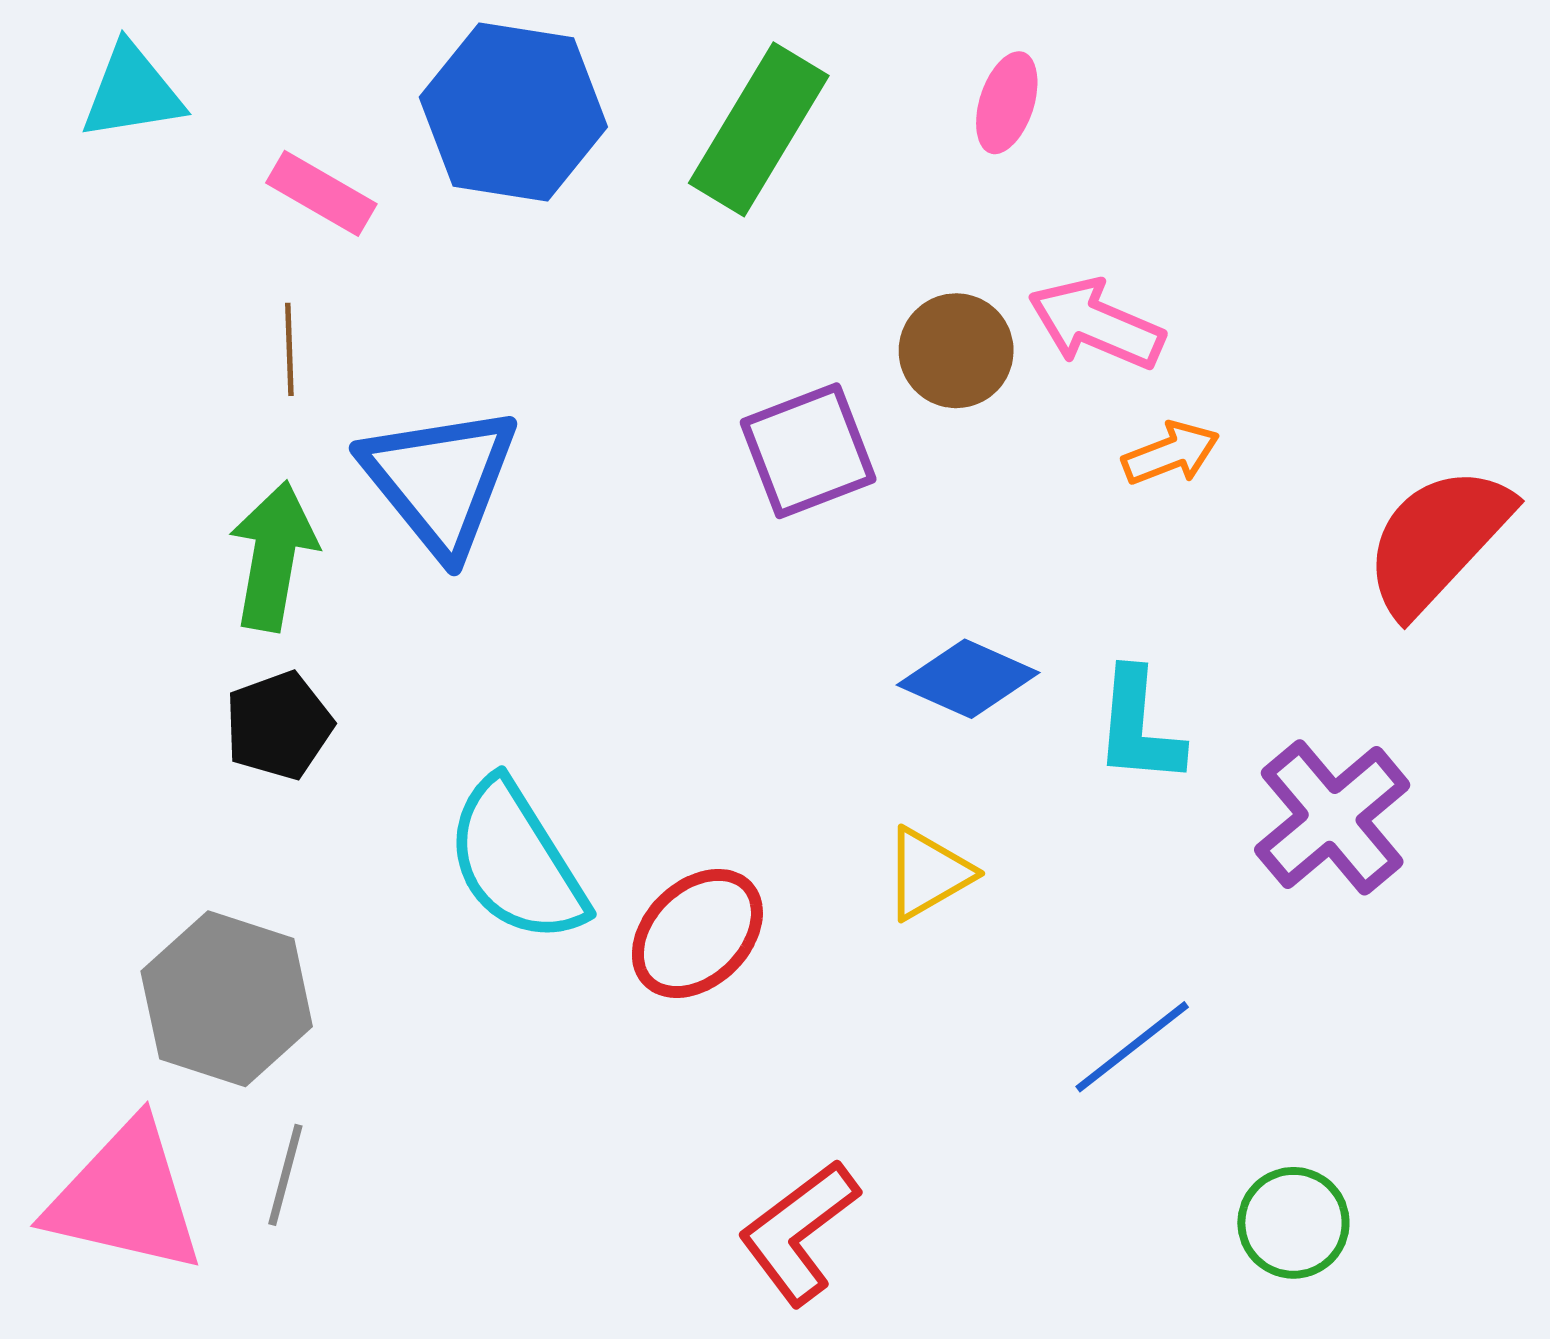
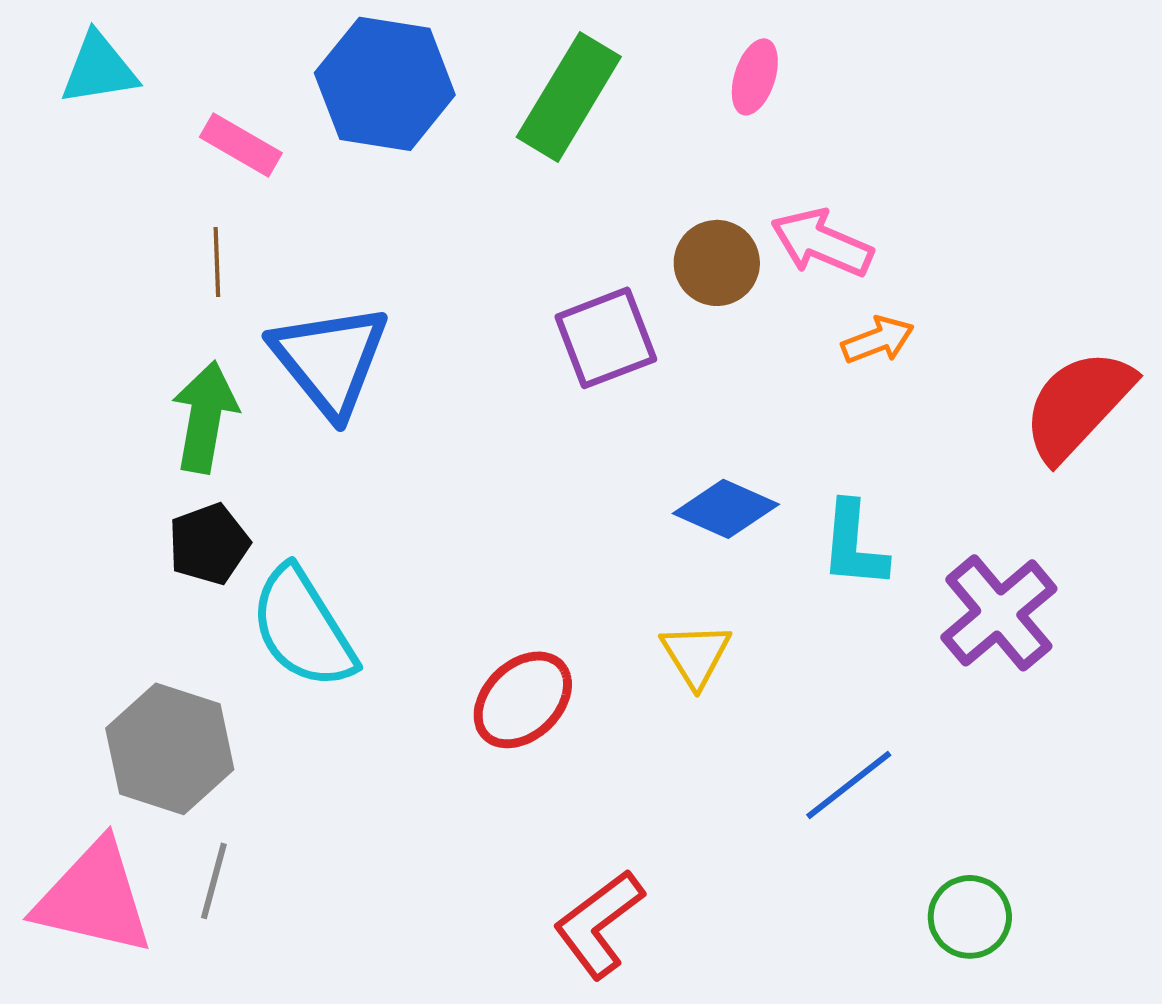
cyan semicircle: (516, 861) -> (303, 628), moved
yellow triangle: (928, 873) -> (696, 655), turned -32

